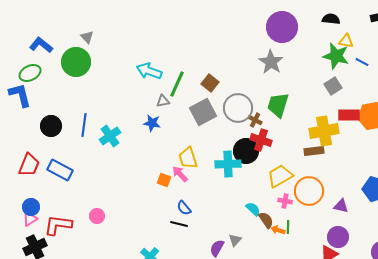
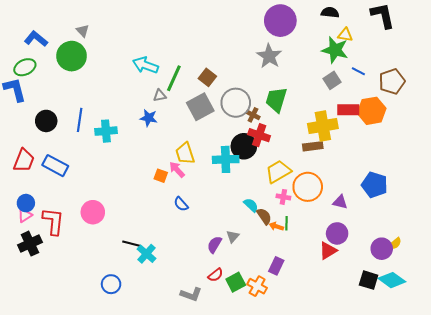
blue line: (362, 62) -> (358, 71), moved
cyan cross: (110, 136) -> (106, 131), turned 30
pink circle: (97, 216) -> (93, 212), size x1.5
black line: (179, 224) -> (131, 244), moved
red L-shape: (58, 225) -> (53, 221), turned 88

